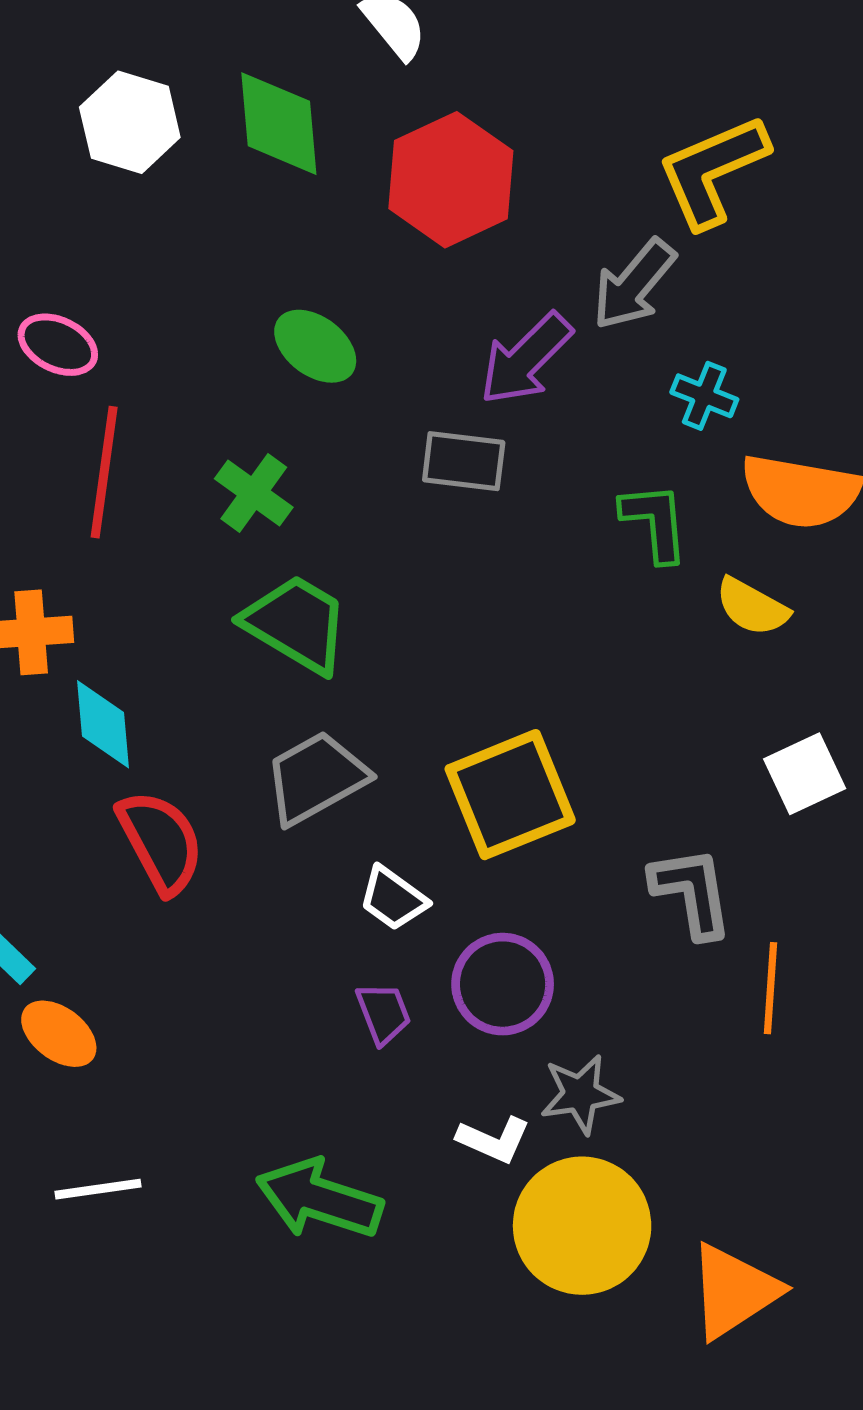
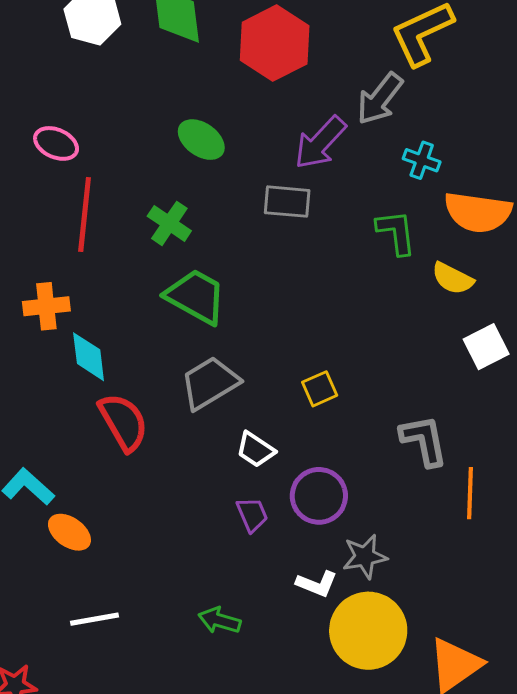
white square: (805, 774) -> (486, 347), moved
yellow square: (510, 795) -> (320, 389), size x0.5
green arrow: (319, 1199) -> (219, 620), size x0.6

